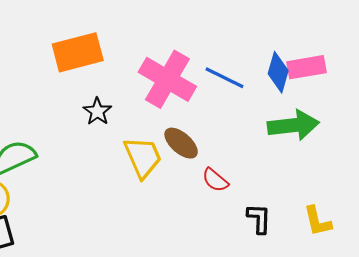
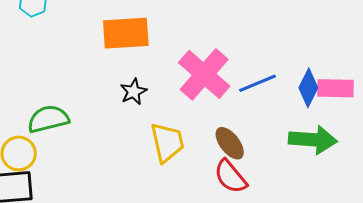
blue line: (224, 78) -> (258, 83), turned -60
brown ellipse: (181, 143) -> (230, 143), moved
red semicircle: (215, 180) -> (230, 177), size x1.4

